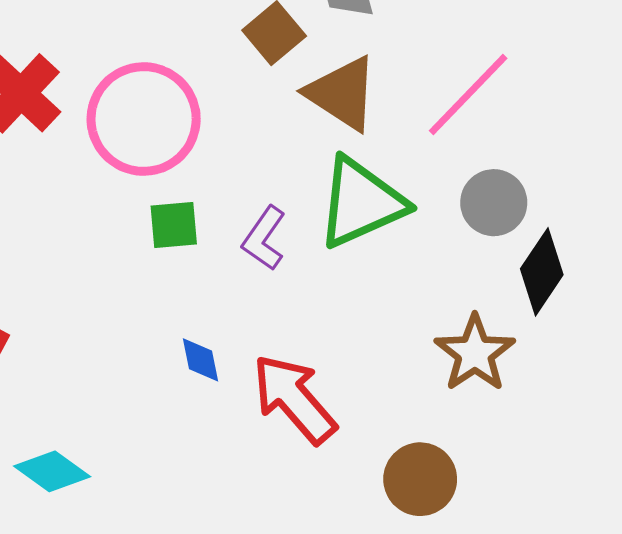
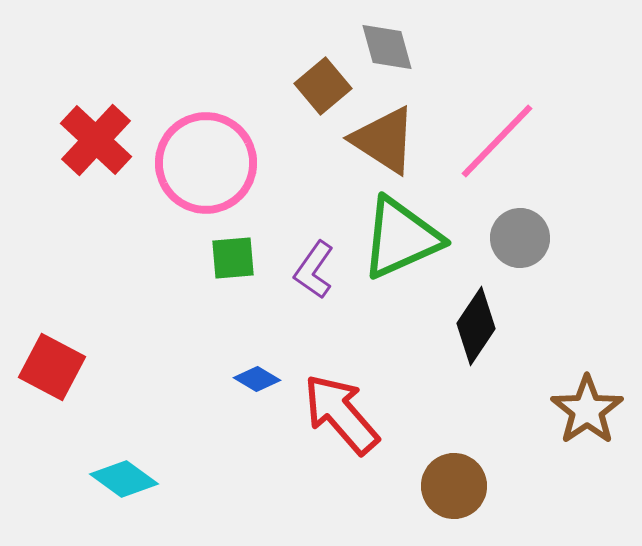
black diamond: (542, 272) -> (476, 326), moved
brown star: (475, 353) -> (587, 410), moved
blue diamond: (200, 360) -> (257, 379), turned -48

